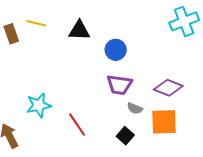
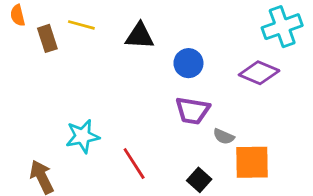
purple diamond: (168, 88) -> (259, 73), moved
gray semicircle: (135, 108) -> (224, 136), moved

